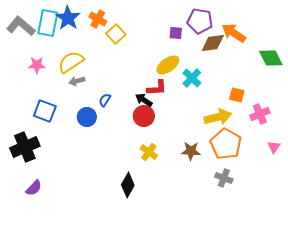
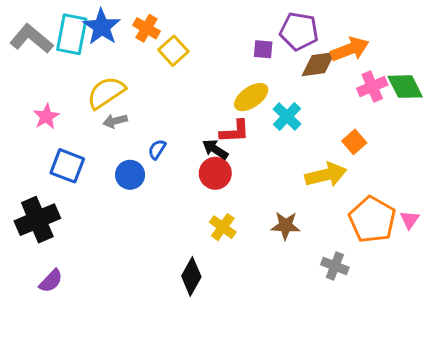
orange arrow: (234, 33) -> (350, 49), turned 125
pink star: (37, 65) -> (46, 116), moved, turned -30
orange square: (237, 95) -> (354, 142), turned 35
pink cross: (260, 114) -> (372, 87), moved
orange pentagon: (226, 144) -> (372, 220), moved

